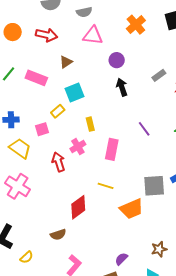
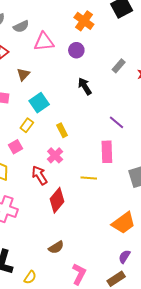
gray semicircle: (84, 12) -> (21, 26), moved
purple circle: (117, 60) -> (76, 50), moved
pink rectangle: (112, 149) -> (107, 152), moved
yellow line: (106, 186) -> (89, 178), moved
red diamond: (78, 207) -> (57, 200), moved
orange trapezoid: (132, 209) -> (123, 223), moved

